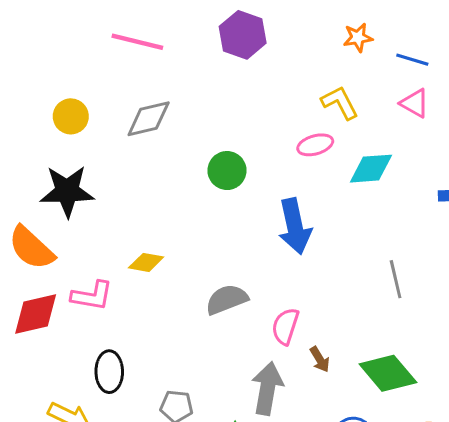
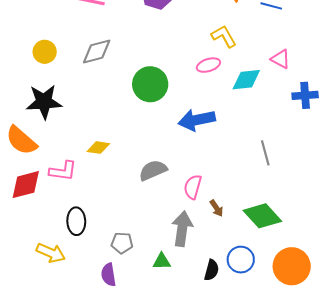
pink triangle: (415, 103) -> (281, 59), moved
green circle: (227, 171) -> (150, 84), size x1.4
blue arrow: (295, 226) -> (197, 120), turned 93

